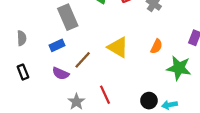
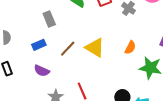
gray rectangle: (68, 17) -> (49, 19), size x0.7
brown line: (83, 60) -> (68, 49), moved

